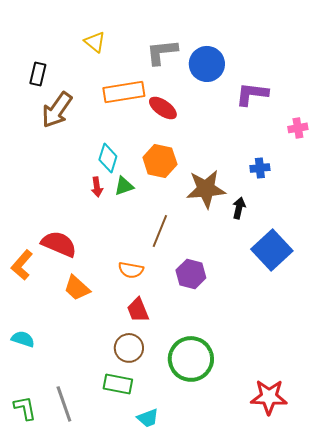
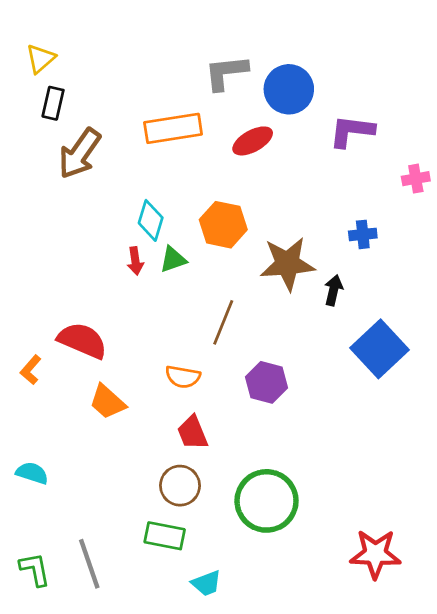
yellow triangle: (95, 42) -> (40, 59), moved, turned 40
red ellipse: (163, 108) -> (253, 141), moved, turned -64
orange L-shape: (22, 265) -> (31, 370), size x0.7

